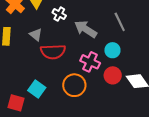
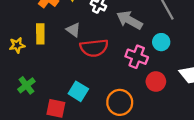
red circle: (113, 75) -> (156, 81), moved
orange circle: (74, 85) -> (120, 102), moved

